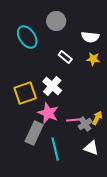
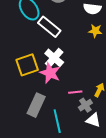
white rectangle: (65, 57) -> (49, 27), moved, size x1.6
pink star: (48, 113) -> (50, 73), moved
gray cross: (85, 124) -> (85, 105), moved

